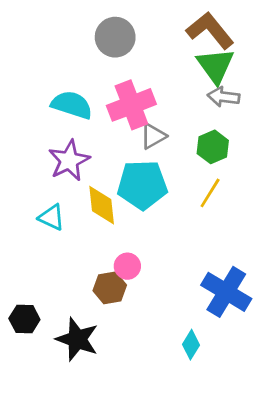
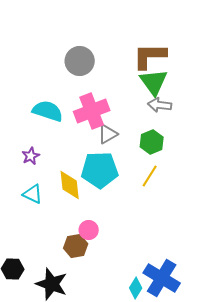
brown L-shape: (210, 30) -> (150, 56), turned -51
purple star: (69, 160) -> (31, 156), moved, size x0.6
blue cross: (226, 292) -> (162, 278), moved

